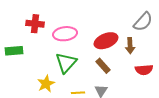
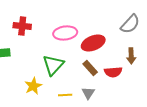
pink ellipse: (65, 34) -> (65, 33), moved
brown arrow: (130, 46) -> (131, 56), moved
red semicircle: (144, 70) -> (113, 72), moved

